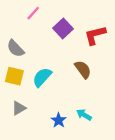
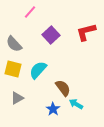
purple square: (63, 29) -> (51, 35), moved
brown semicircle: (83, 69) -> (63, 88), moved

